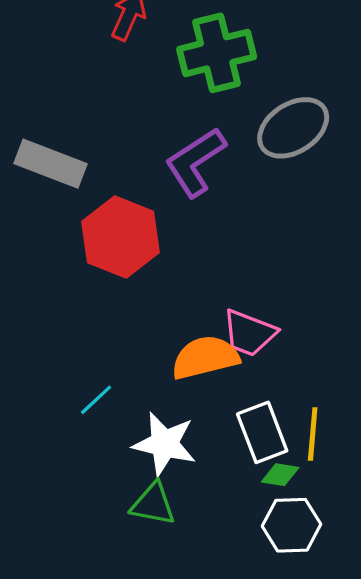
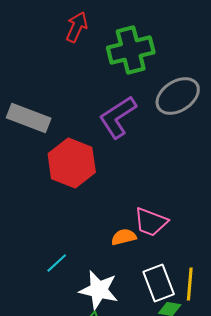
orange semicircle: (205, 357) -> (124, 237), size x0.6

